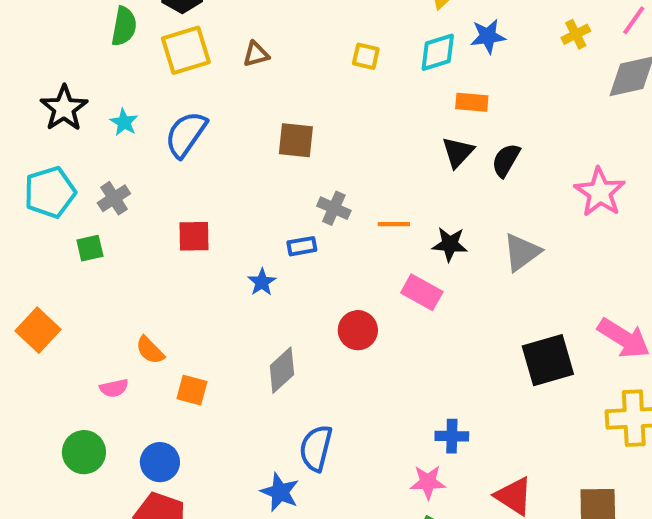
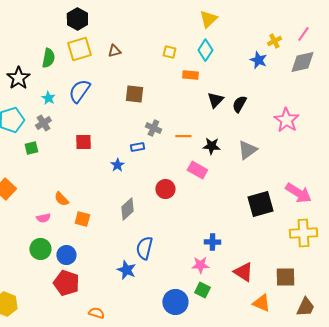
green semicircle: (124, 26) -> (48, 58), moved
blue star: (488, 36) -> (258, 60), moved, turned 30
cyan diamond: (438, 52) -> (205, 50), turned -40
orange rectangle: (472, 102) -> (190, 75), moved
cyan star: (124, 122) -> (48, 98), moved
green circle: (84, 452) -> (40, 249), moved

